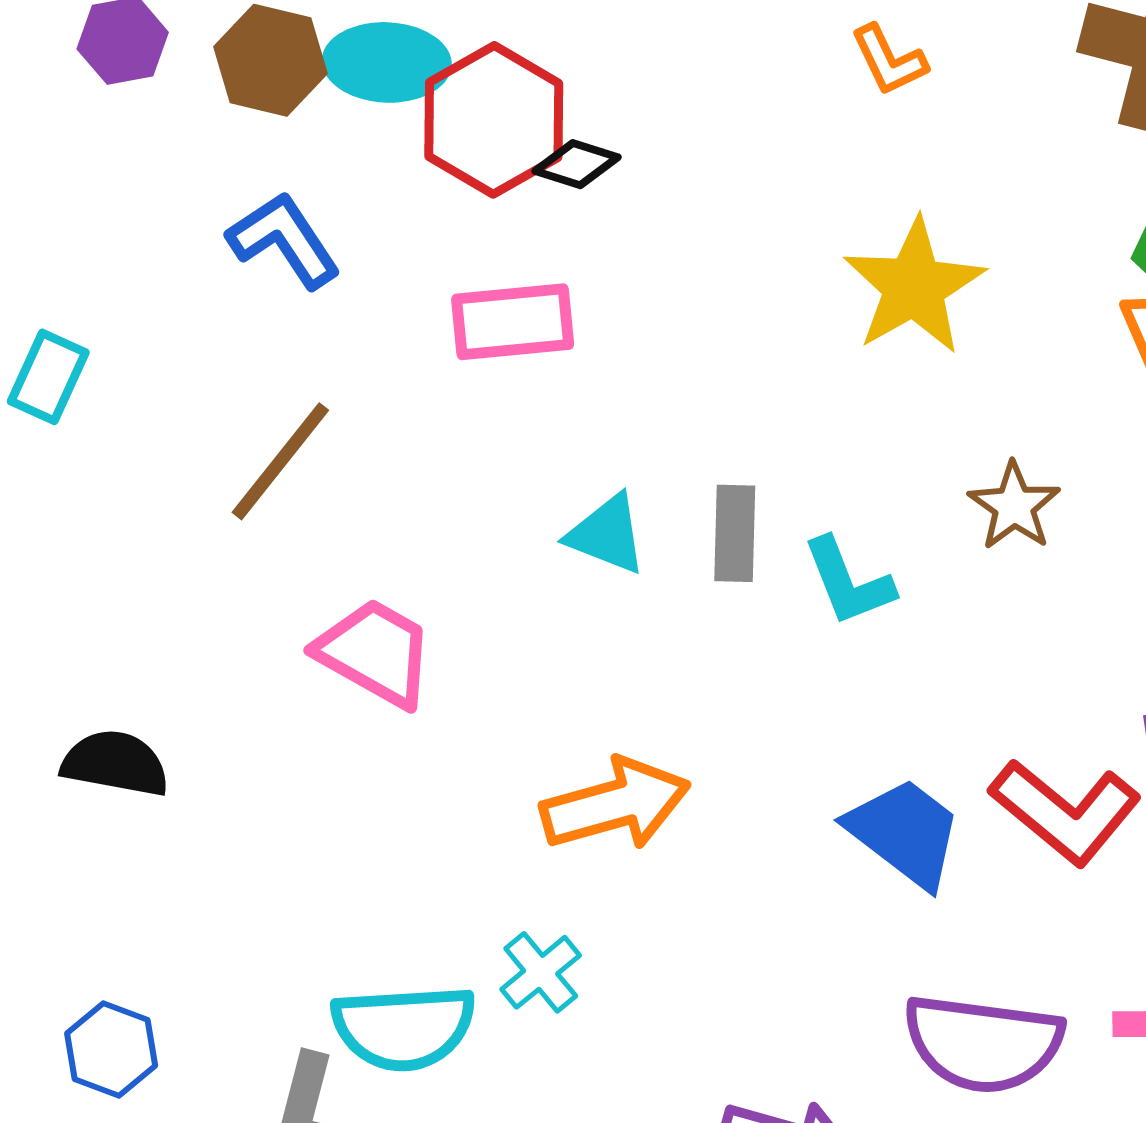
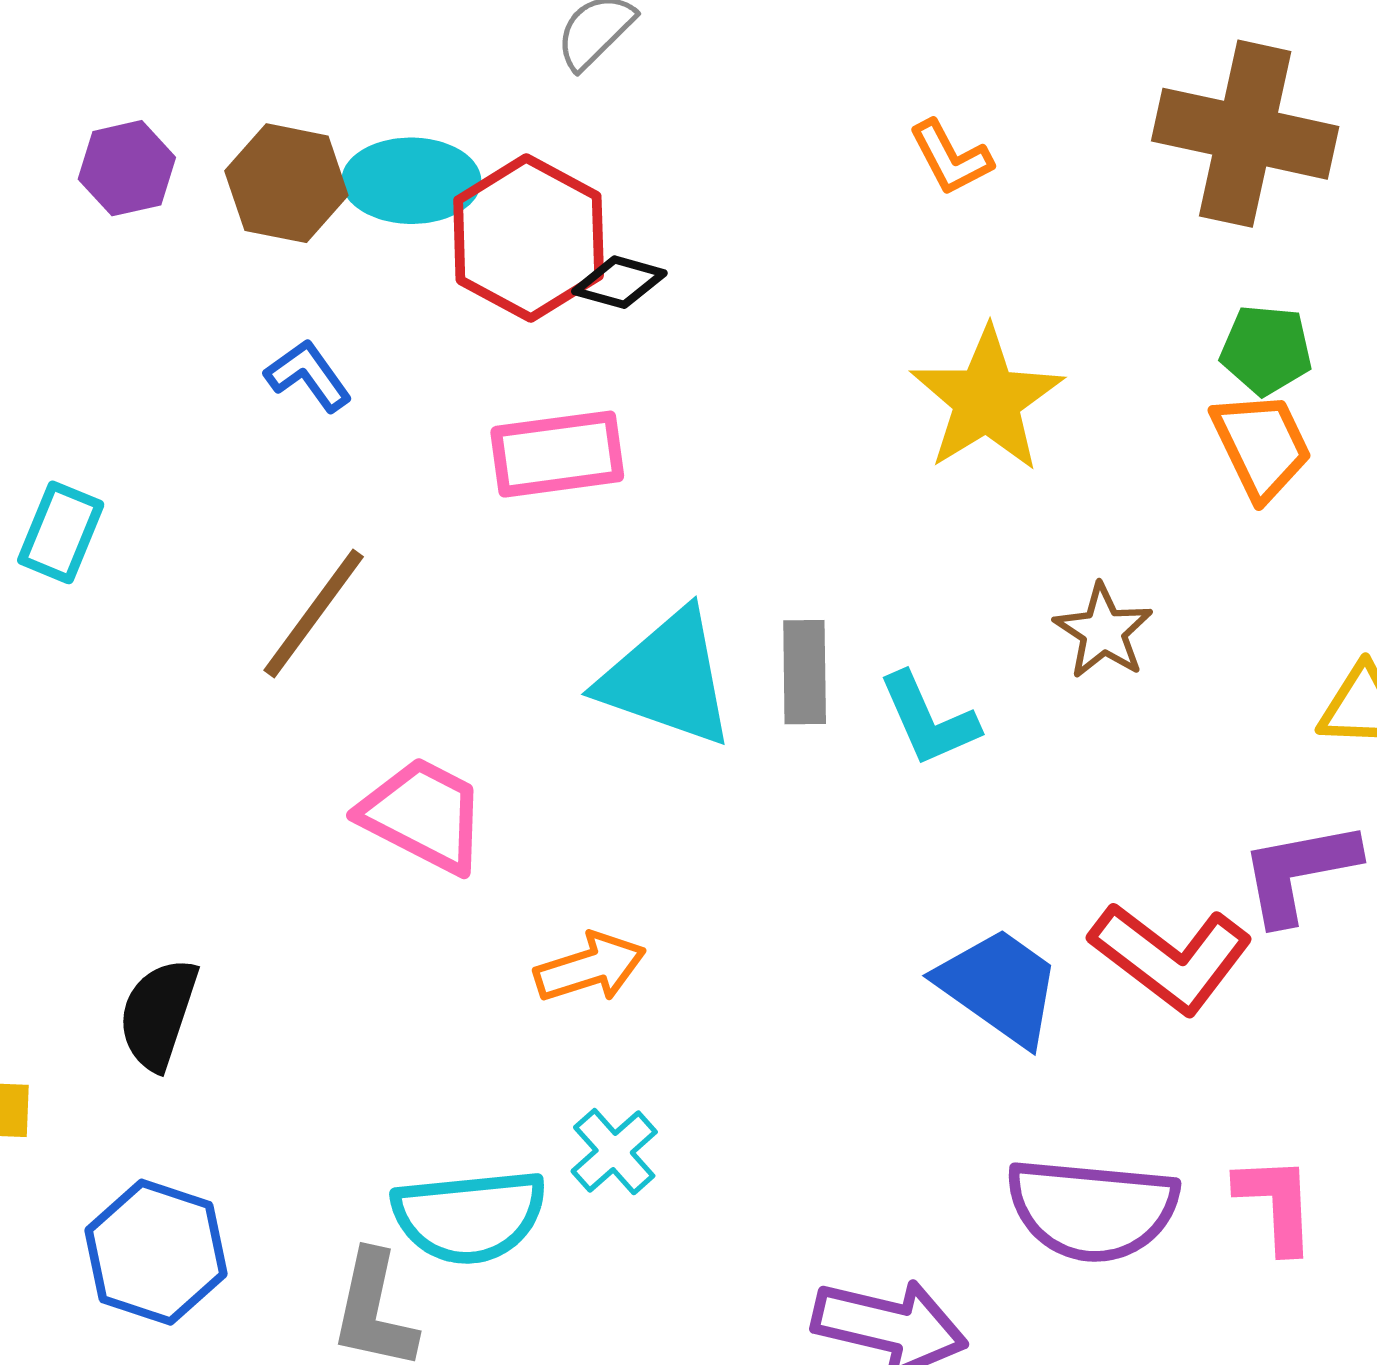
blue L-shape: (284, 240) -> (308, 376), size x0.7
cyan triangle: (607, 534) -> (667, 678), size x1.6
black semicircle: (115, 763) -> (158, 1014), moved, turned -80
orange arrow: (615, 804) -> (590, 968), moved, size x0.7
blue hexagon: (111, 1049) -> (156, 1252), size x1.4

